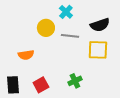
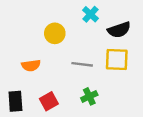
cyan cross: (66, 12) -> (91, 14), moved
gray line: (70, 36) -> (82, 64), moved

